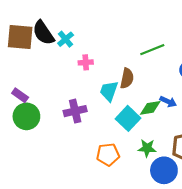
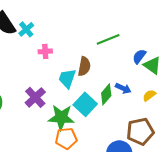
green diamond: (150, 108) -> (106, 94), turned -40
purple cross: (75, 111) -> (35, 97), turned -30
green star: (147, 148) -> (61, 117), moved, size x1.5

